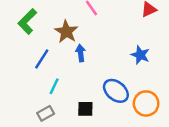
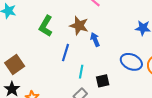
black square: (85, 109) -> (103, 81), moved

